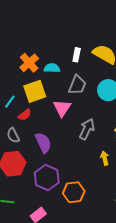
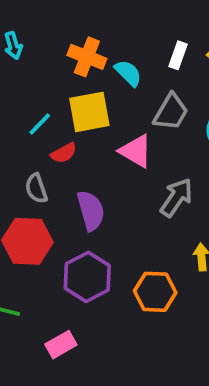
orange cross: (29, 63) -> (87, 57), turned -36
cyan semicircle: (52, 68) -> (128, 73), turned 35
pink triangle: (62, 108) -> (136, 151), turned -42
orange hexagon: (74, 192) -> (155, 292), moved

